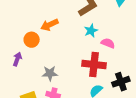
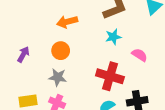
orange circle: (32, 40) -> (61, 51), moved
pink semicircle: (108, 43) -> (140, 55), moved

